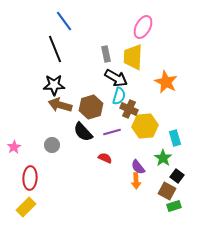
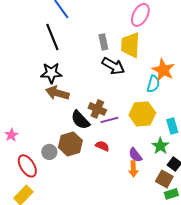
cyan semicircle: (119, 96) -> (153, 84), moved
brown hexagon: (91, 107) -> (70, 144), moved
brown cross: (129, 109) -> (97, 109), moved
gray circle: (52, 145) -> (49, 152), moved
red ellipse: (30, 178) -> (27, 166), turned -35

